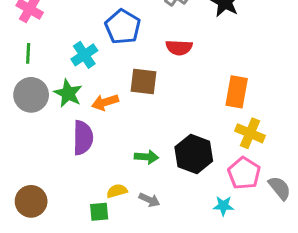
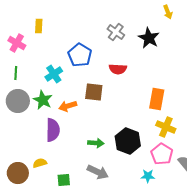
yellow semicircle: (117, 191) -> (40, 163), moved
gray arrow: (149, 200) -> (98, 172), size x1.5

